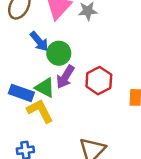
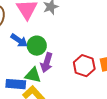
red hexagon: (99, 81) -> (84, 66), moved

